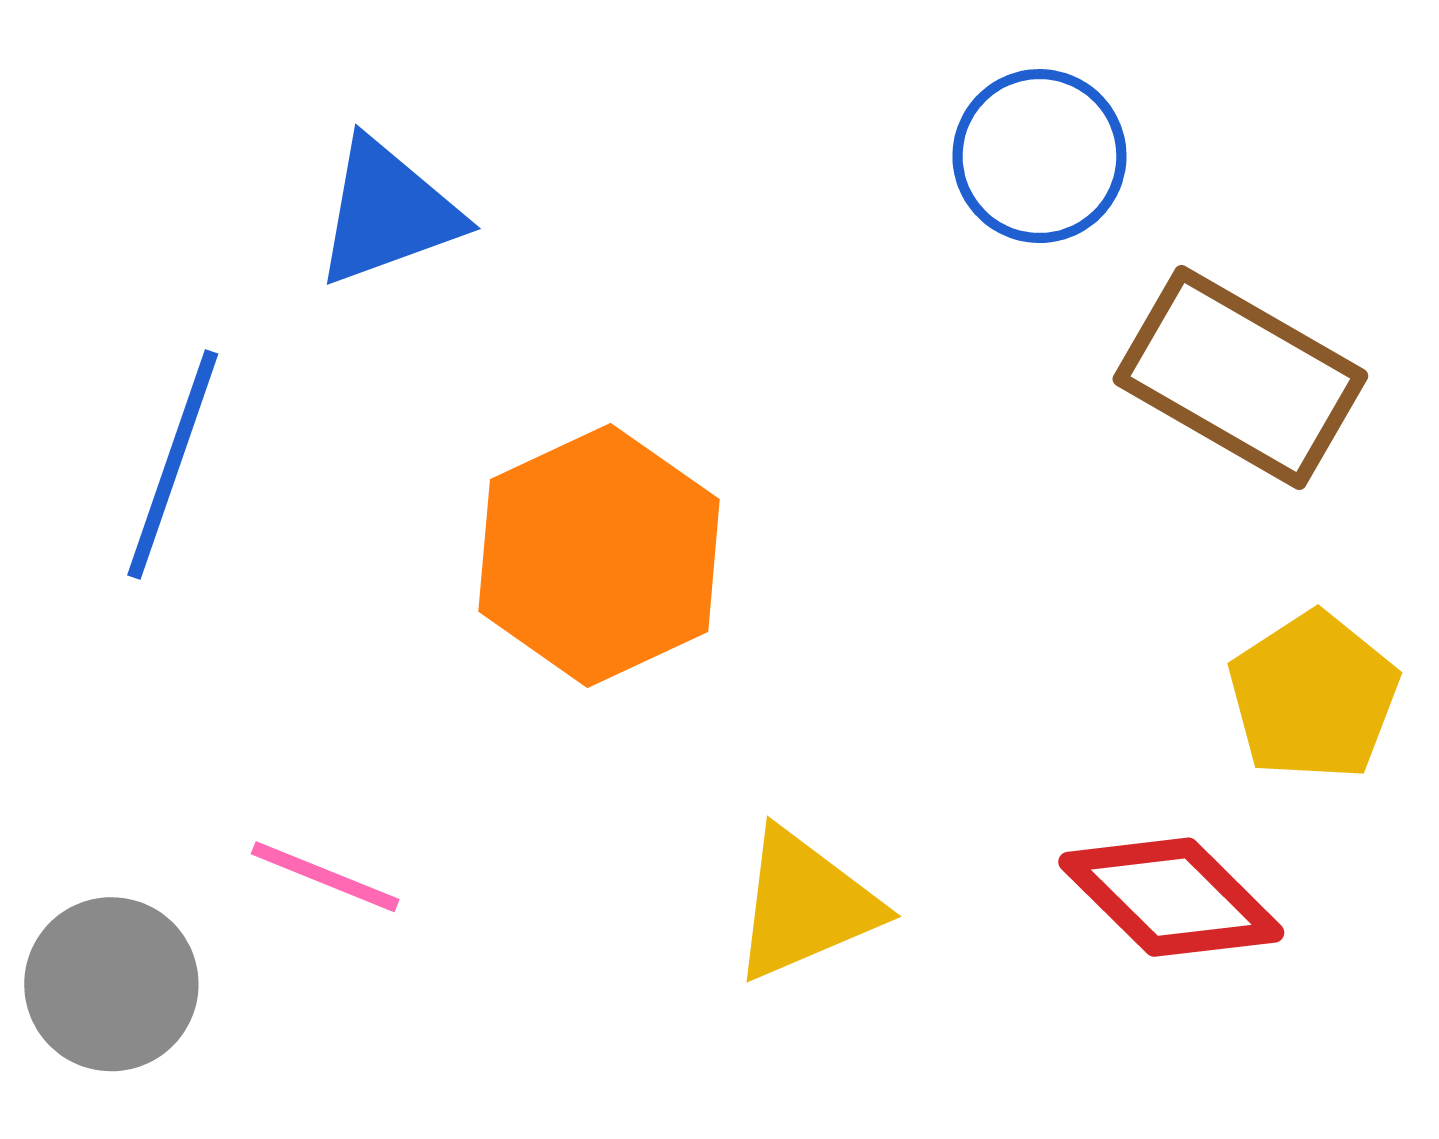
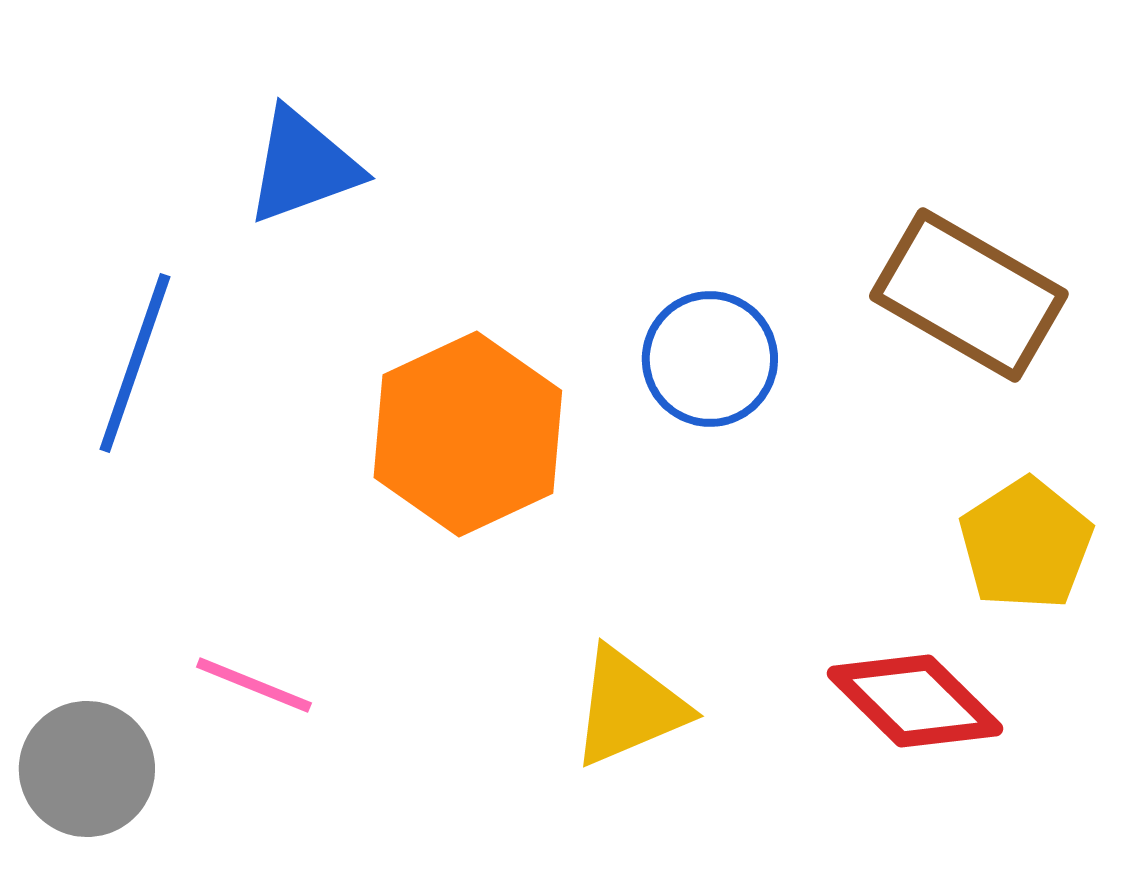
blue circle: (1039, 156) -> (710, 359), moved

